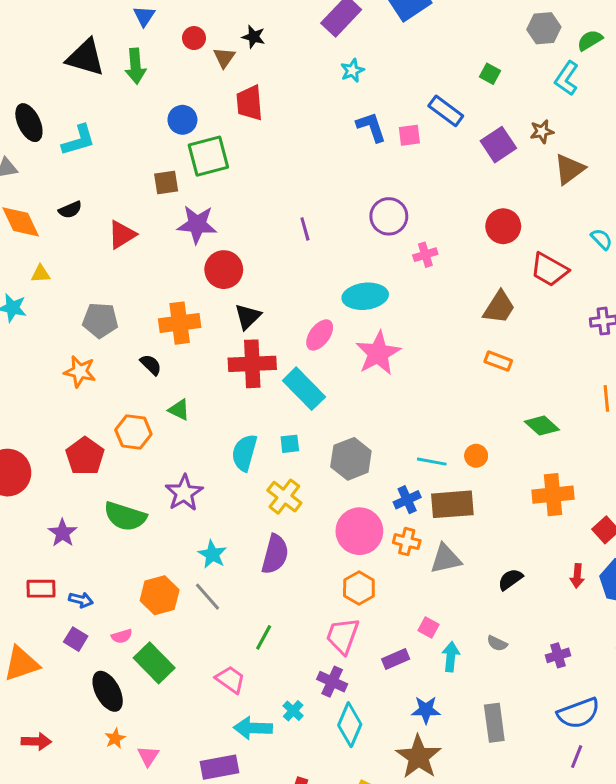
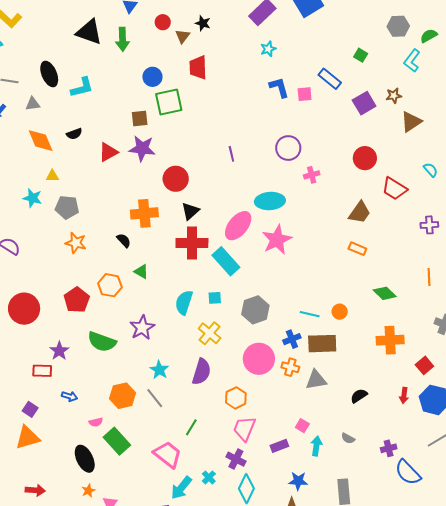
purple star: (197, 224) -> (142, 148), moved
gray pentagon: (100, 320) -> (67, 207), moved
pink ellipse: (320, 335) -> (238, 226), size x1.4
orange hexagon: (359, 588) -> (236, 398), moved
red rectangle: (41, 589) -> (42, 371), moved
purple square: (76, 639) -> (30, 409), moved
pink trapezoid: (230, 679) -> (168, 455), size x1.4
blue semicircle: (578, 713) -> (408, 472), moved, turned 64
cyan arrow: (253, 728) -> (181, 488), turned -55

